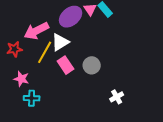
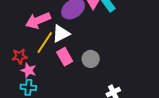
red star: (14, 49) -> (20, 56), moved
pink star: (21, 79) -> (29, 70), moved

